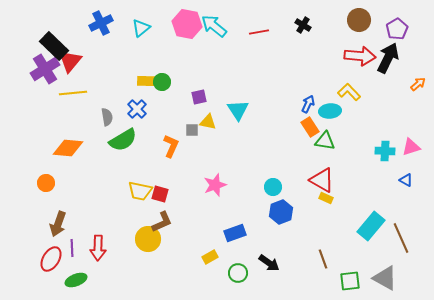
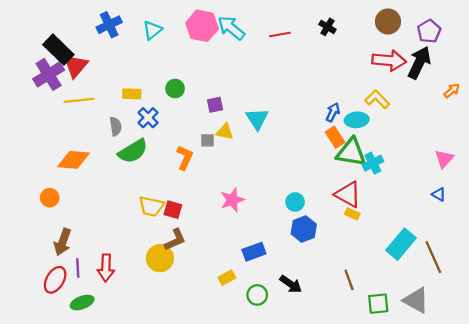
yellow rectangle: (146, 81) -> (132, 94), moved
green triangle: (325, 141) -> (351, 152), size x1.4
pink triangle: (411, 147) -> (444, 159), turned -30
cyan cross: (385, 151) -> (373, 163), moved, turned -30

